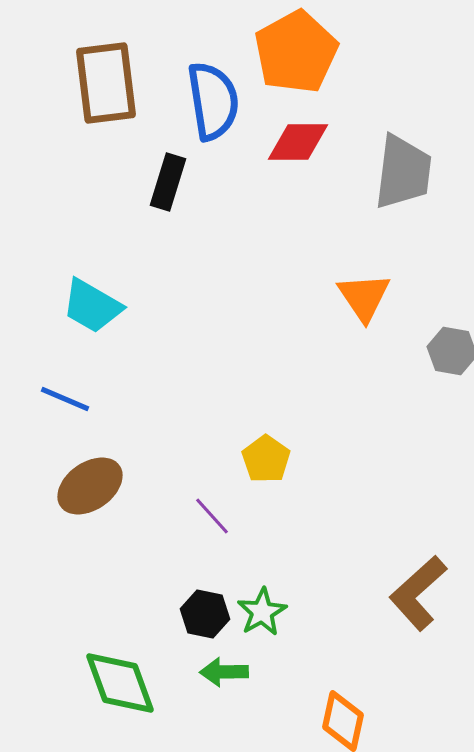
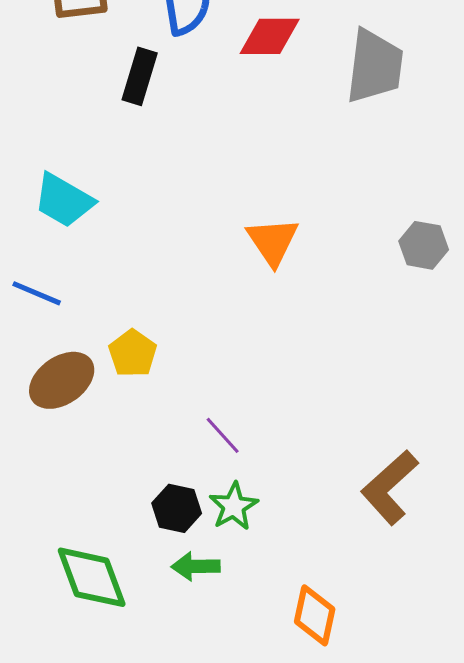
orange triangle: (364, 297) -> (273, 241), moved
yellow pentagon: (266, 459) -> (133, 353), moved
purple line: (212, 516) -> (223, 435), moved

